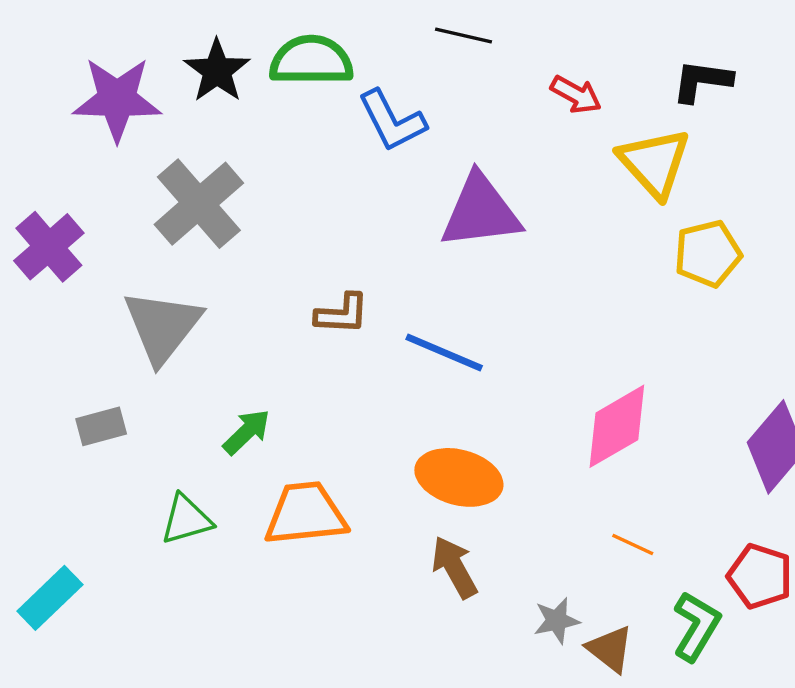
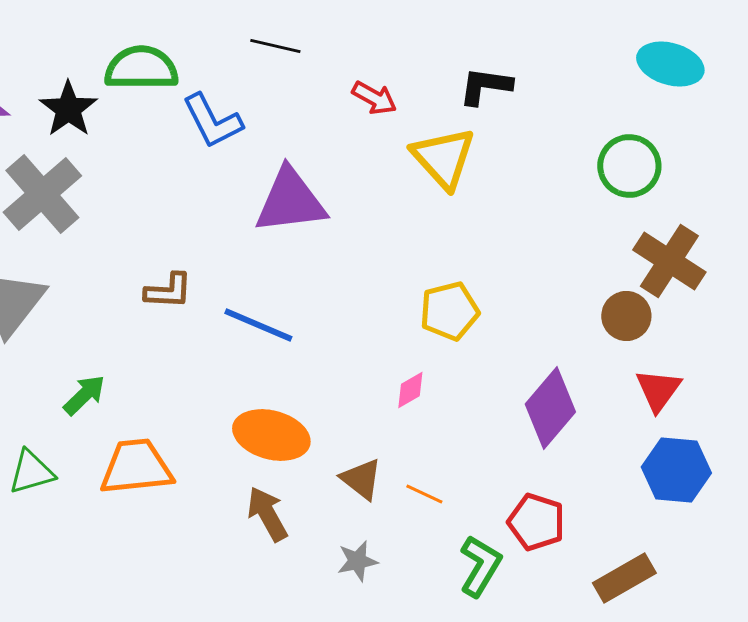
black star: (217, 71) -> (68, 109), moved
yellow pentagon: (708, 254) -> (449, 311), moved
pink diamond: (617, 426) -> (410, 390), size x0.5
brown triangle: (610, 649) -> (361, 479), moved

